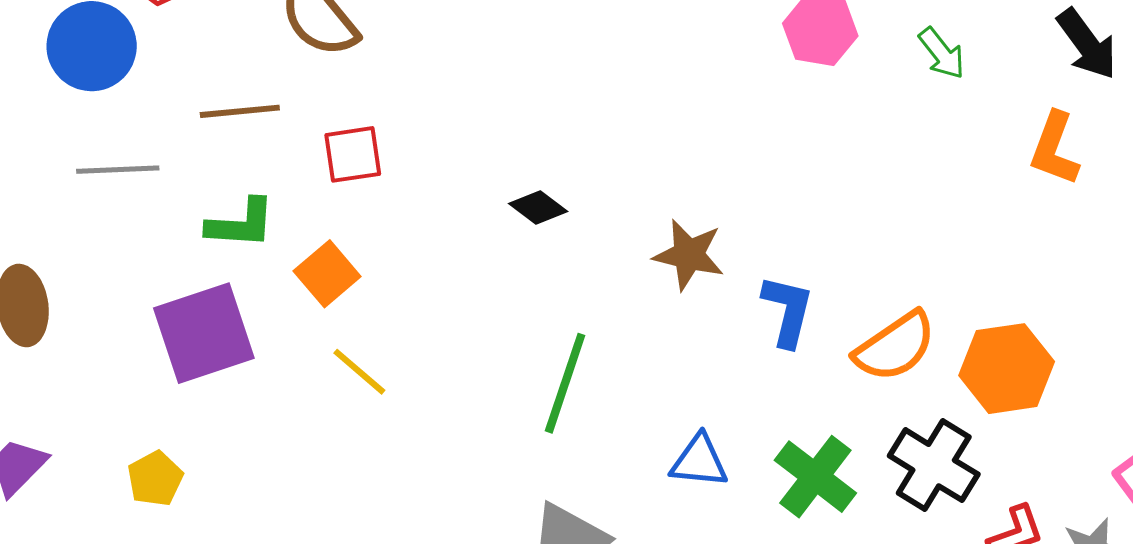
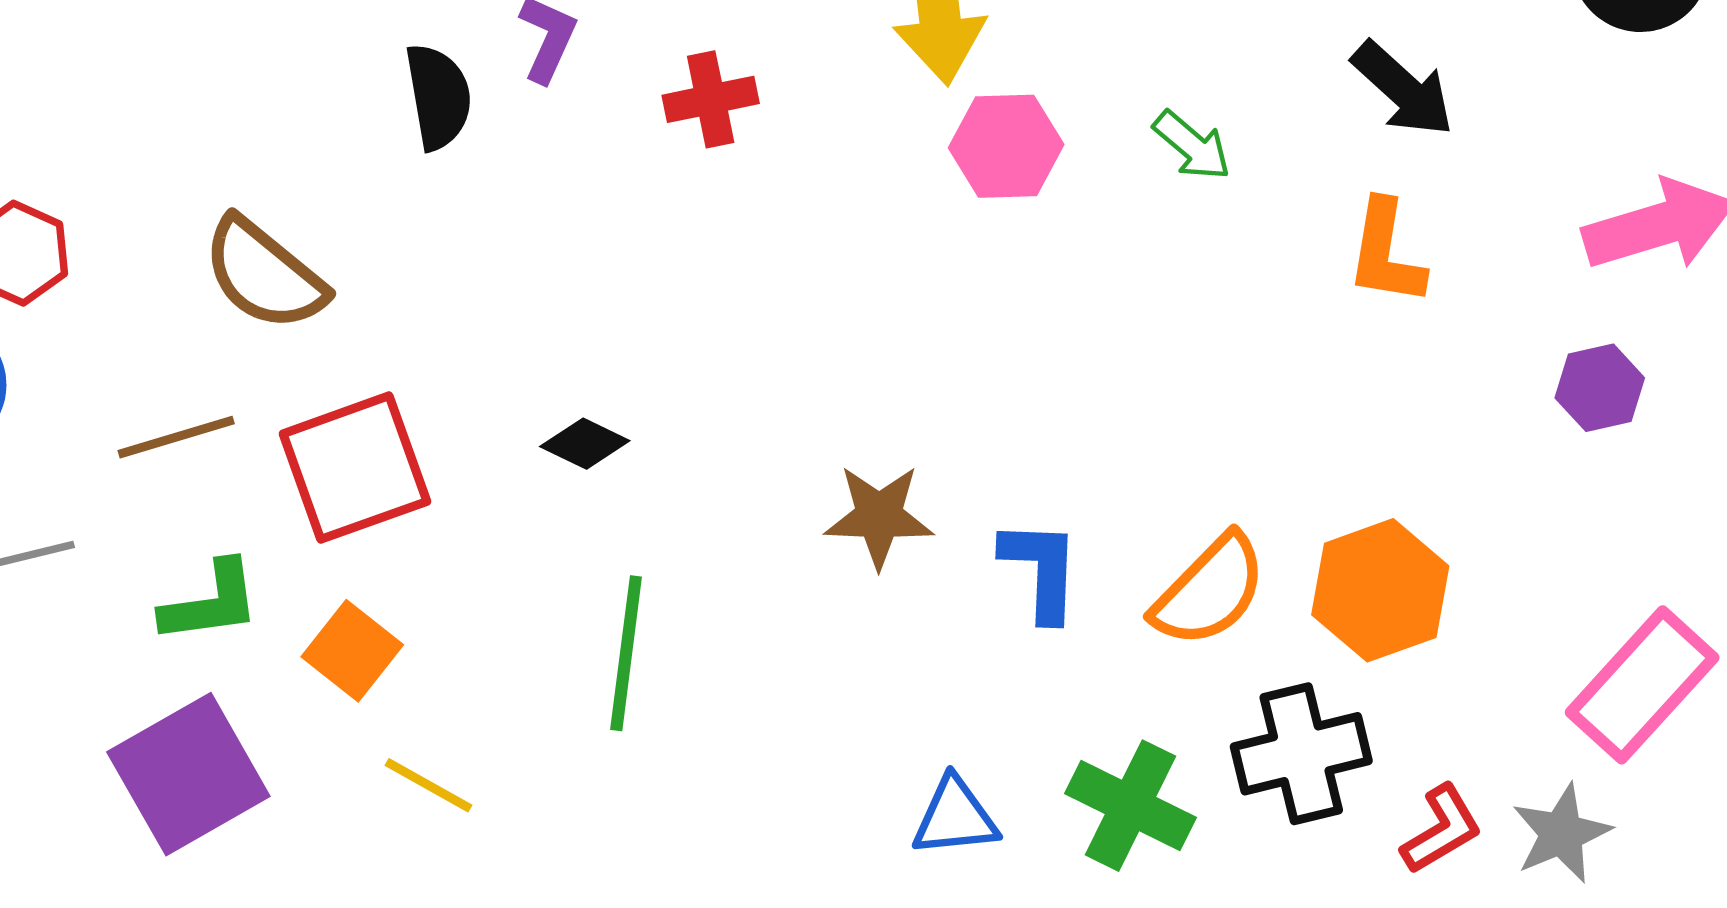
red square: (353, 154) -> (355, 468), size x1.6
black diamond: (538, 207) -> (585, 444), moved
green line: (565, 383) -> (626, 653), moved
black cross: (934, 465) -> (1301, 754), turned -34

